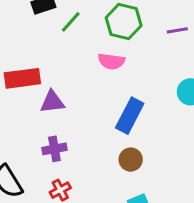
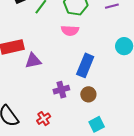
purple cross: (54, 149) -> (61, 90), moved

